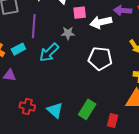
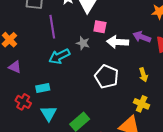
purple line: (34, 26) -> (52, 27), turned -30
cyan rectangle: (18, 49) -> (43, 88), moved

